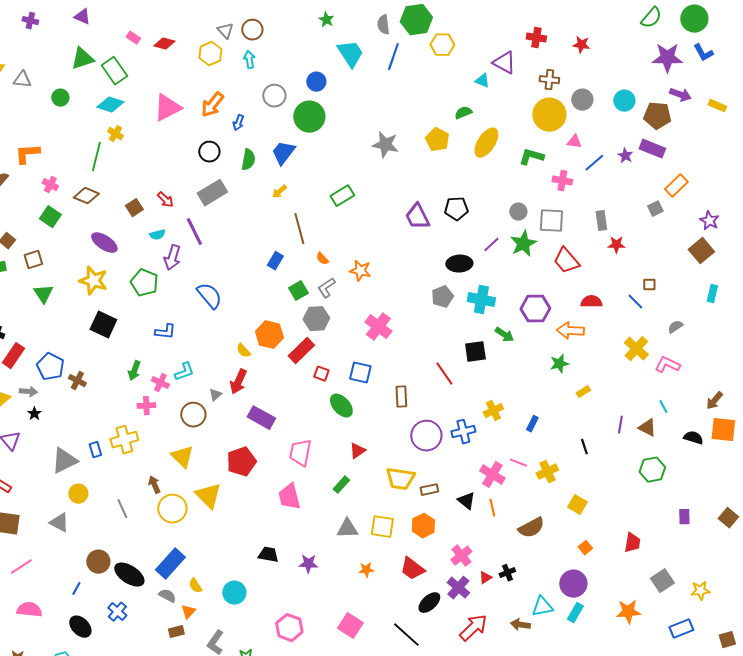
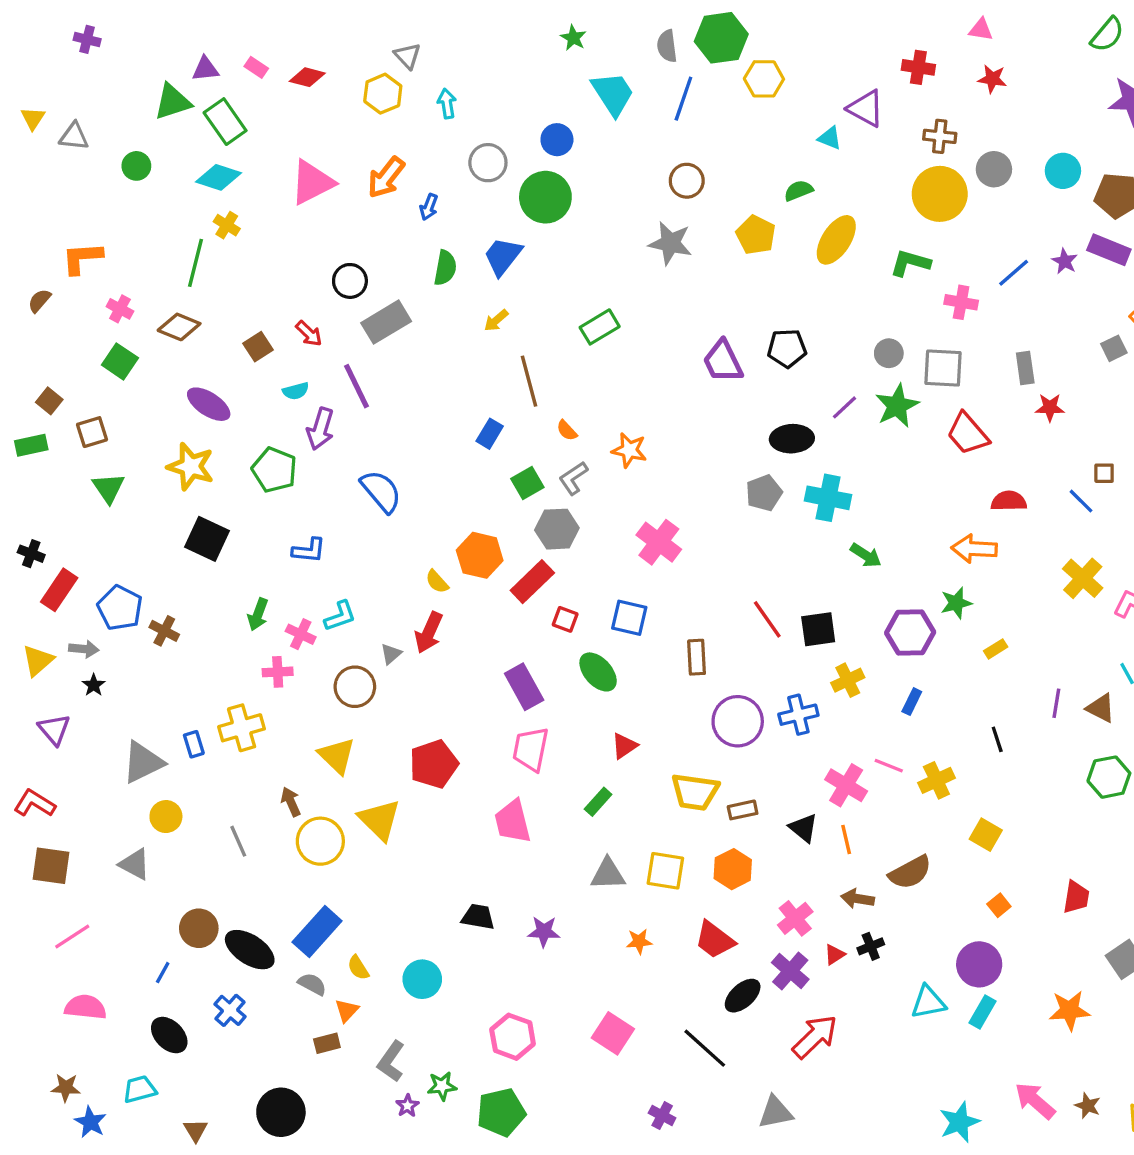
purple triangle: (82, 17) -> (205, 69), moved, turned -30
brown circle: (252, 30) -> (687, 181), moved
pink triangle: (574, 142) -> (981, 30), moved
black circle: (209, 152) -> (350, 281), moved
purple hexagon: (535, 309) -> (910, 633), moved
black square: (475, 352) -> (818, 629), moved
purple rectangle: (261, 418) -> (524, 687), moved, turned 32
brown arrow: (520, 625) -> (858, 899), moved

